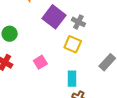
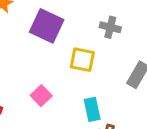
gray cross: (78, 22) -> (110, 27), moved

